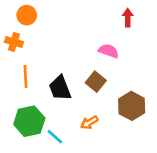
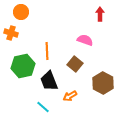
orange line: (25, 76) -> (47, 51), moved
black trapezoid: (60, 88) -> (49, 81), moved
green hexagon: (29, 121) -> (23, 66), moved

